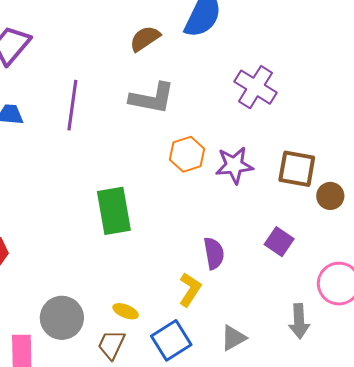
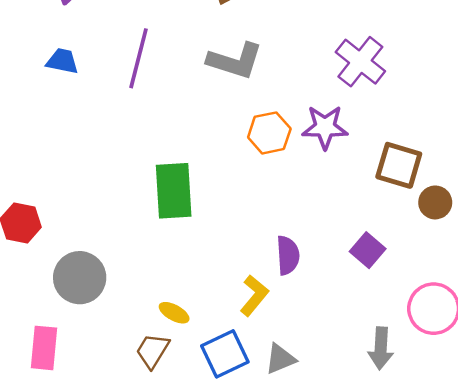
purple star: (234, 165) -> (325, 127), moved
gray circle: (62, 318) -> (80, 278), moved
gray triangle: (233, 338) -> (280, 359), moved

